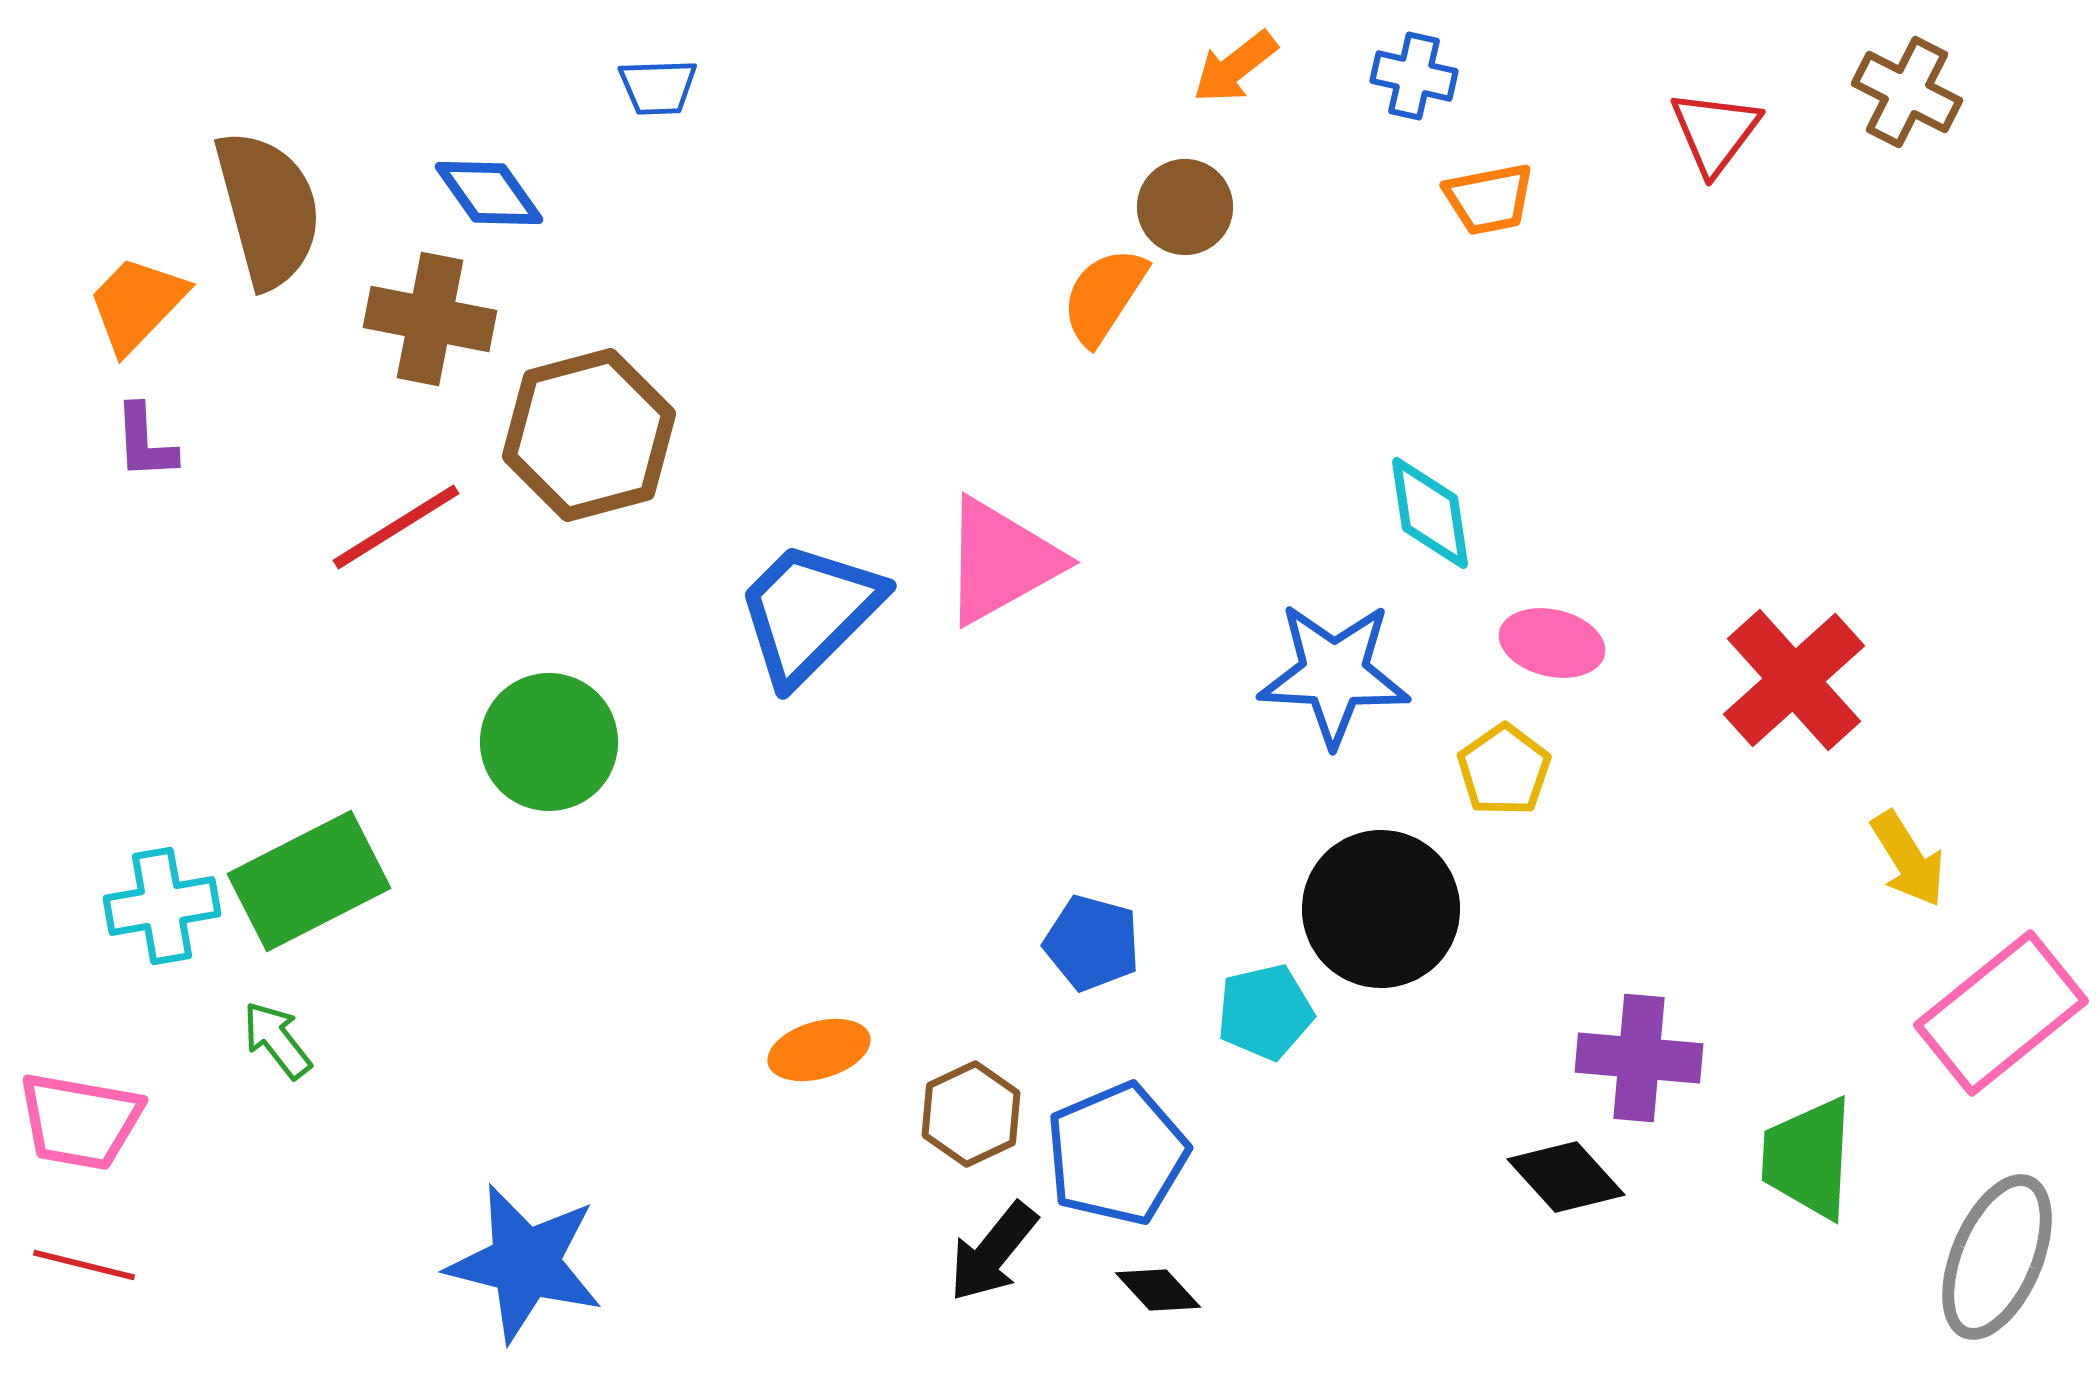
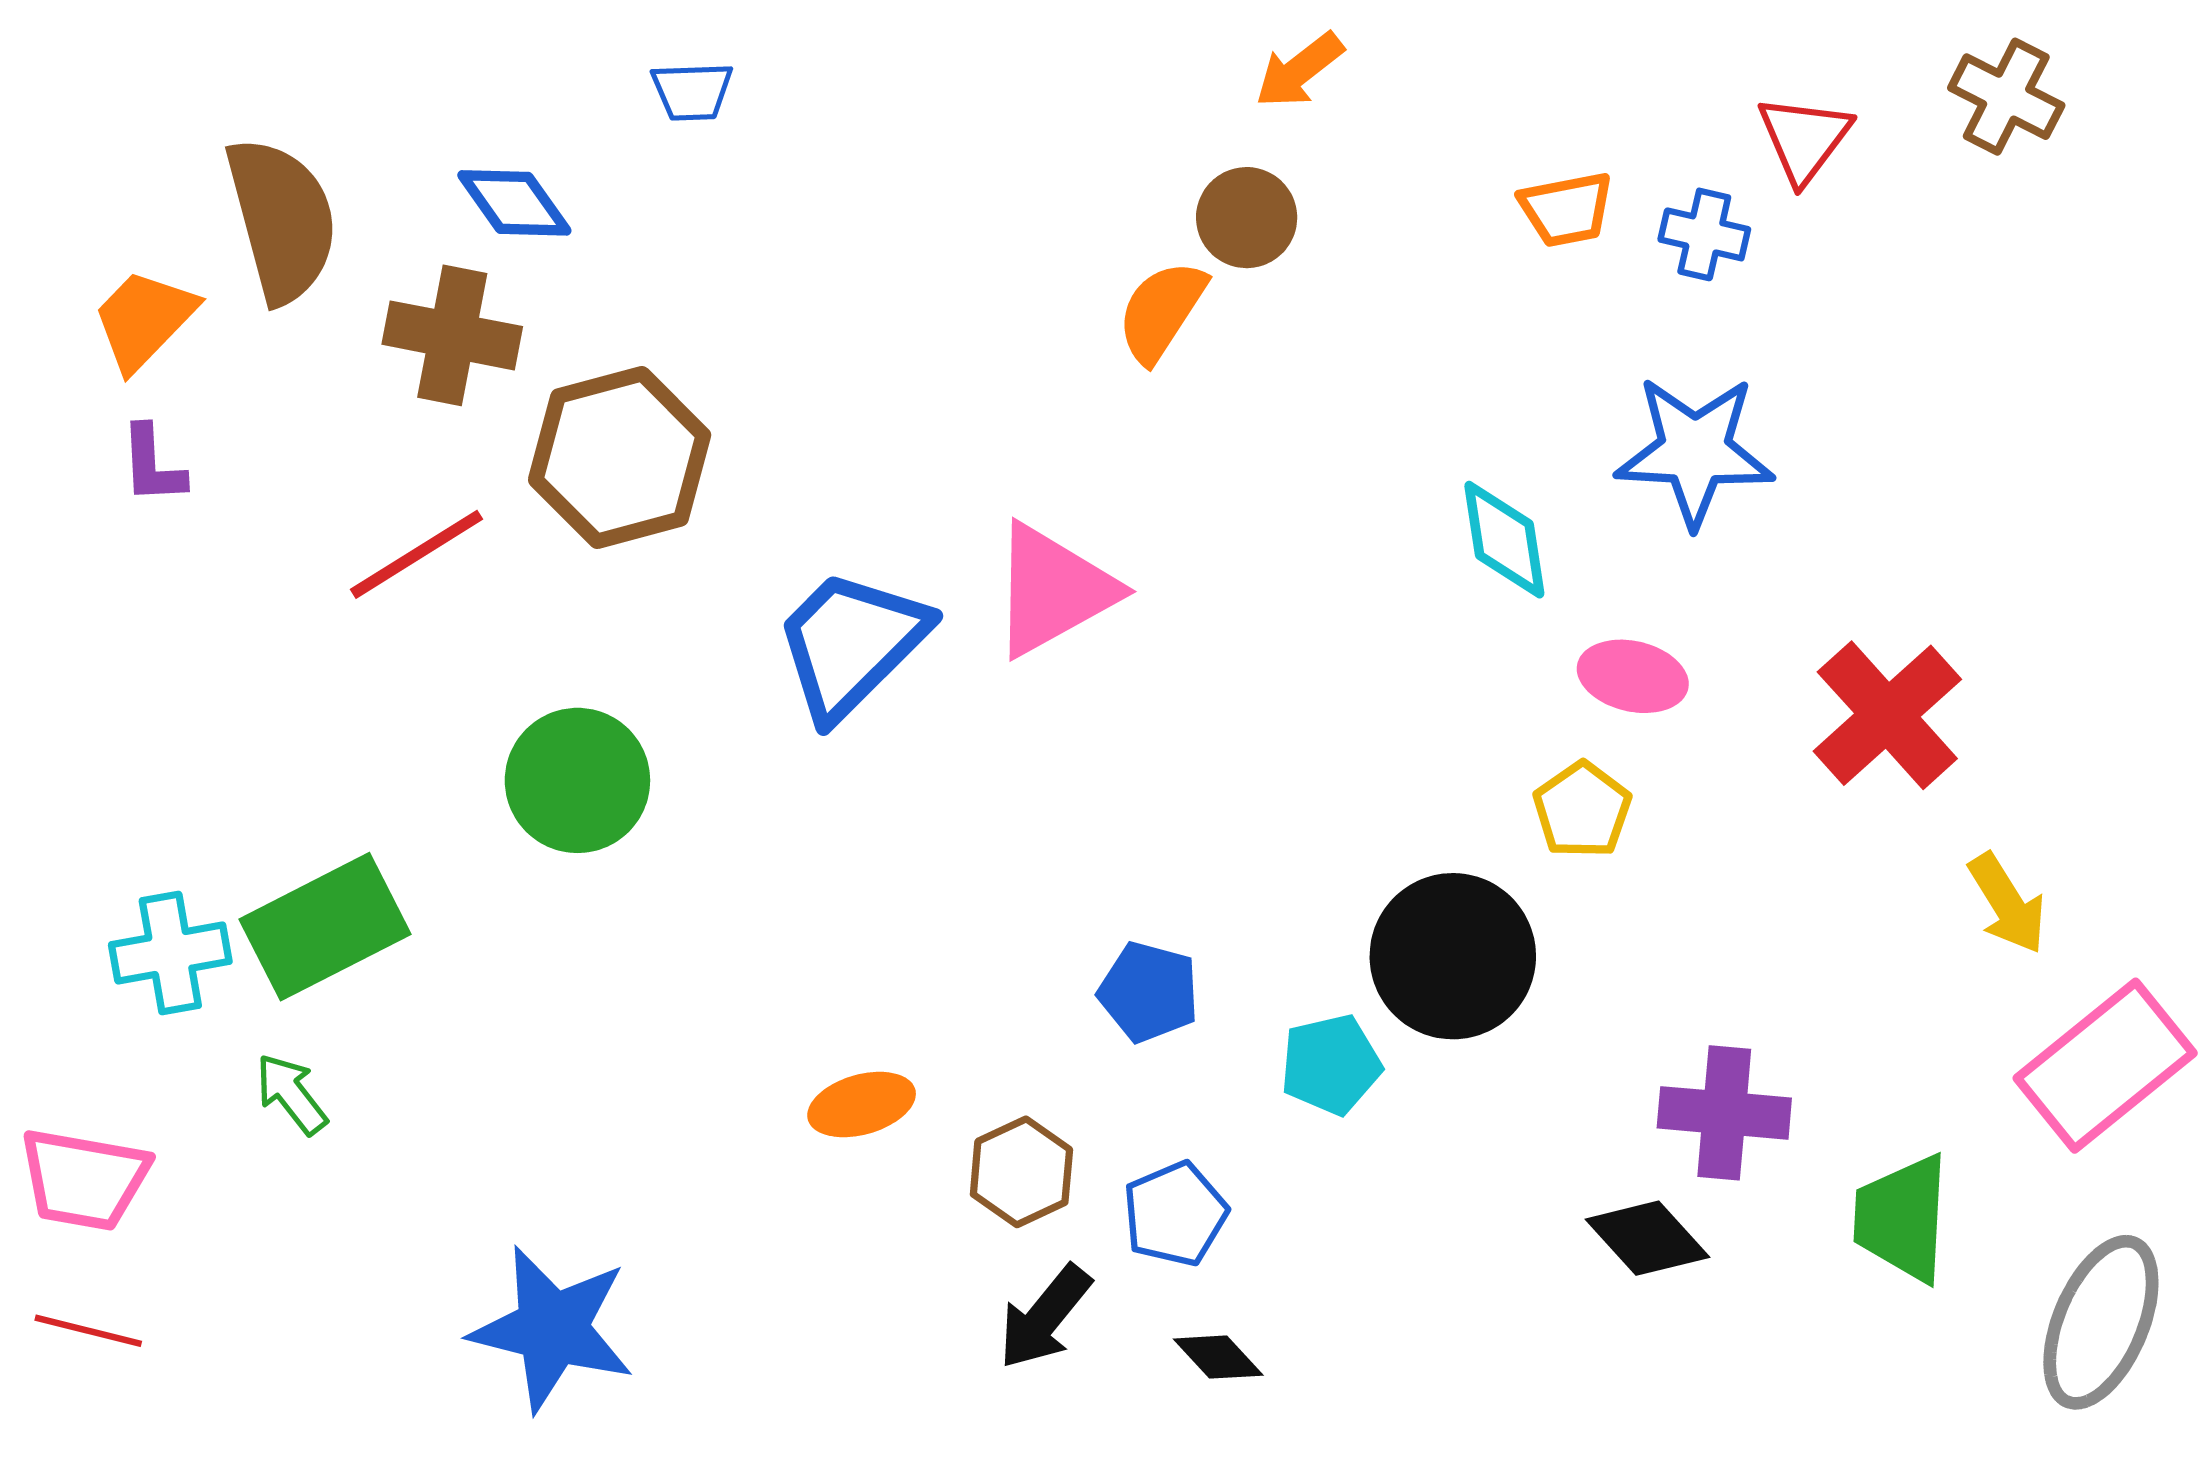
blue cross: (1414, 76) -> (1704, 234), moved
blue star: (1334, 674) -> (1695, 451), moved
blue pentagon: (1117, 1154) -> (1175, 1214), size x0.7

